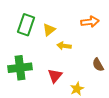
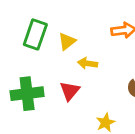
red triangle: (55, 76) -> (70, 91), moved

